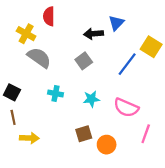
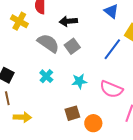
blue triangle: (116, 23) -> (111, 11), moved, turned -35
black arrow: (93, 34) -> (68, 21), moved
gray semicircle: (39, 58) -> (48, 43), moved
cyan cross: (55, 93) -> (46, 76), turned 32

